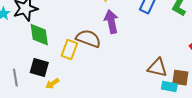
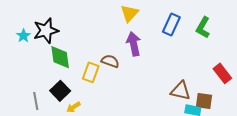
brown semicircle: (88, 39) -> (110, 61), size x0.7
black square: (39, 68) -> (60, 91), turned 30

